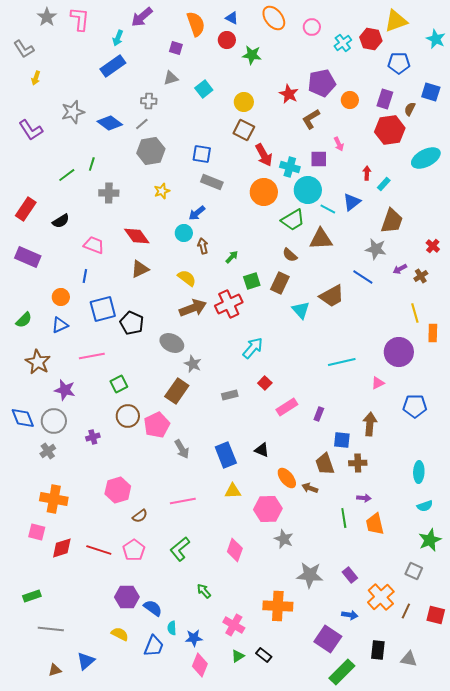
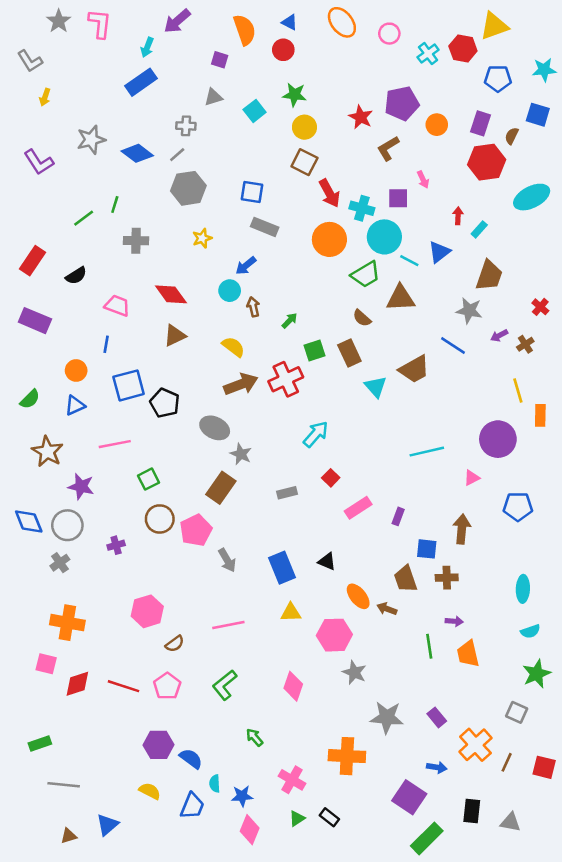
cyan star: (436, 39) -> (544, 70), moved, turned -30
green star: (252, 55) -> (295, 95), moved
brown rectangle: (280, 283) -> (349, 353), turned -50

